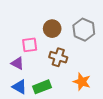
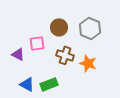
purple triangle: (17, 63) -> (18, 54), moved
orange star: (82, 82) -> (88, 63), moved

